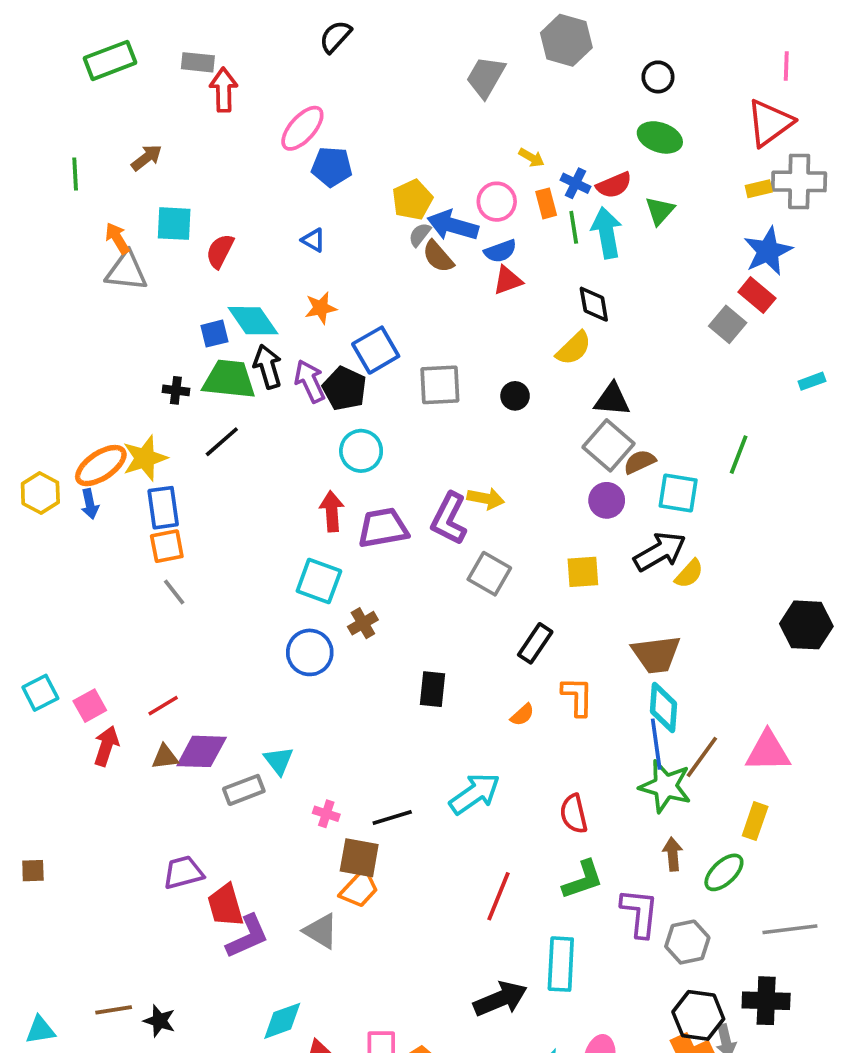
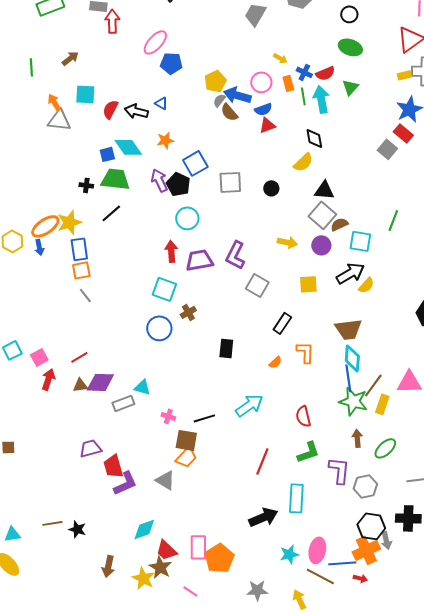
black arrow: (268, 367) -> (136, 111), moved, turned -60
yellow arrow: (486, 499) -> (287, 242), moved
cyan triangle: (279, 761) -> (142, 387), turned -36
yellow rectangle: (755, 821) -> (382, 404), moved

